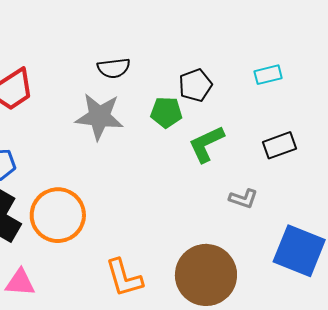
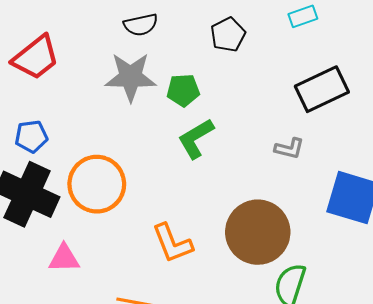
green pentagon: (166, 112) -> (183, 90), moved
green L-shape: (206, 144) -> (196, 138), moved
black rectangle: (280, 145) -> (322, 89), size x1.5

